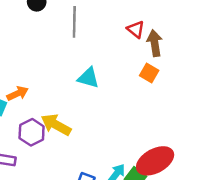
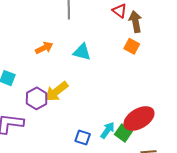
orange arrow: (17, 93) -> (44, 48), moved
yellow arrow: (56, 125) -> (56, 91), turned -65

